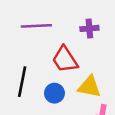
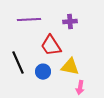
black line: (22, 82) -> (18, 63), turned -35

